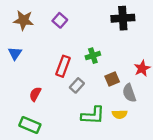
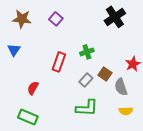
black cross: (123, 18) -> (115, 17), turned -30
brown square: (112, 79) -> (105, 74), turned -32
gray rectangle: (77, 85) -> (86, 80), moved
yellow semicircle: (120, 114) -> (126, 111), moved

